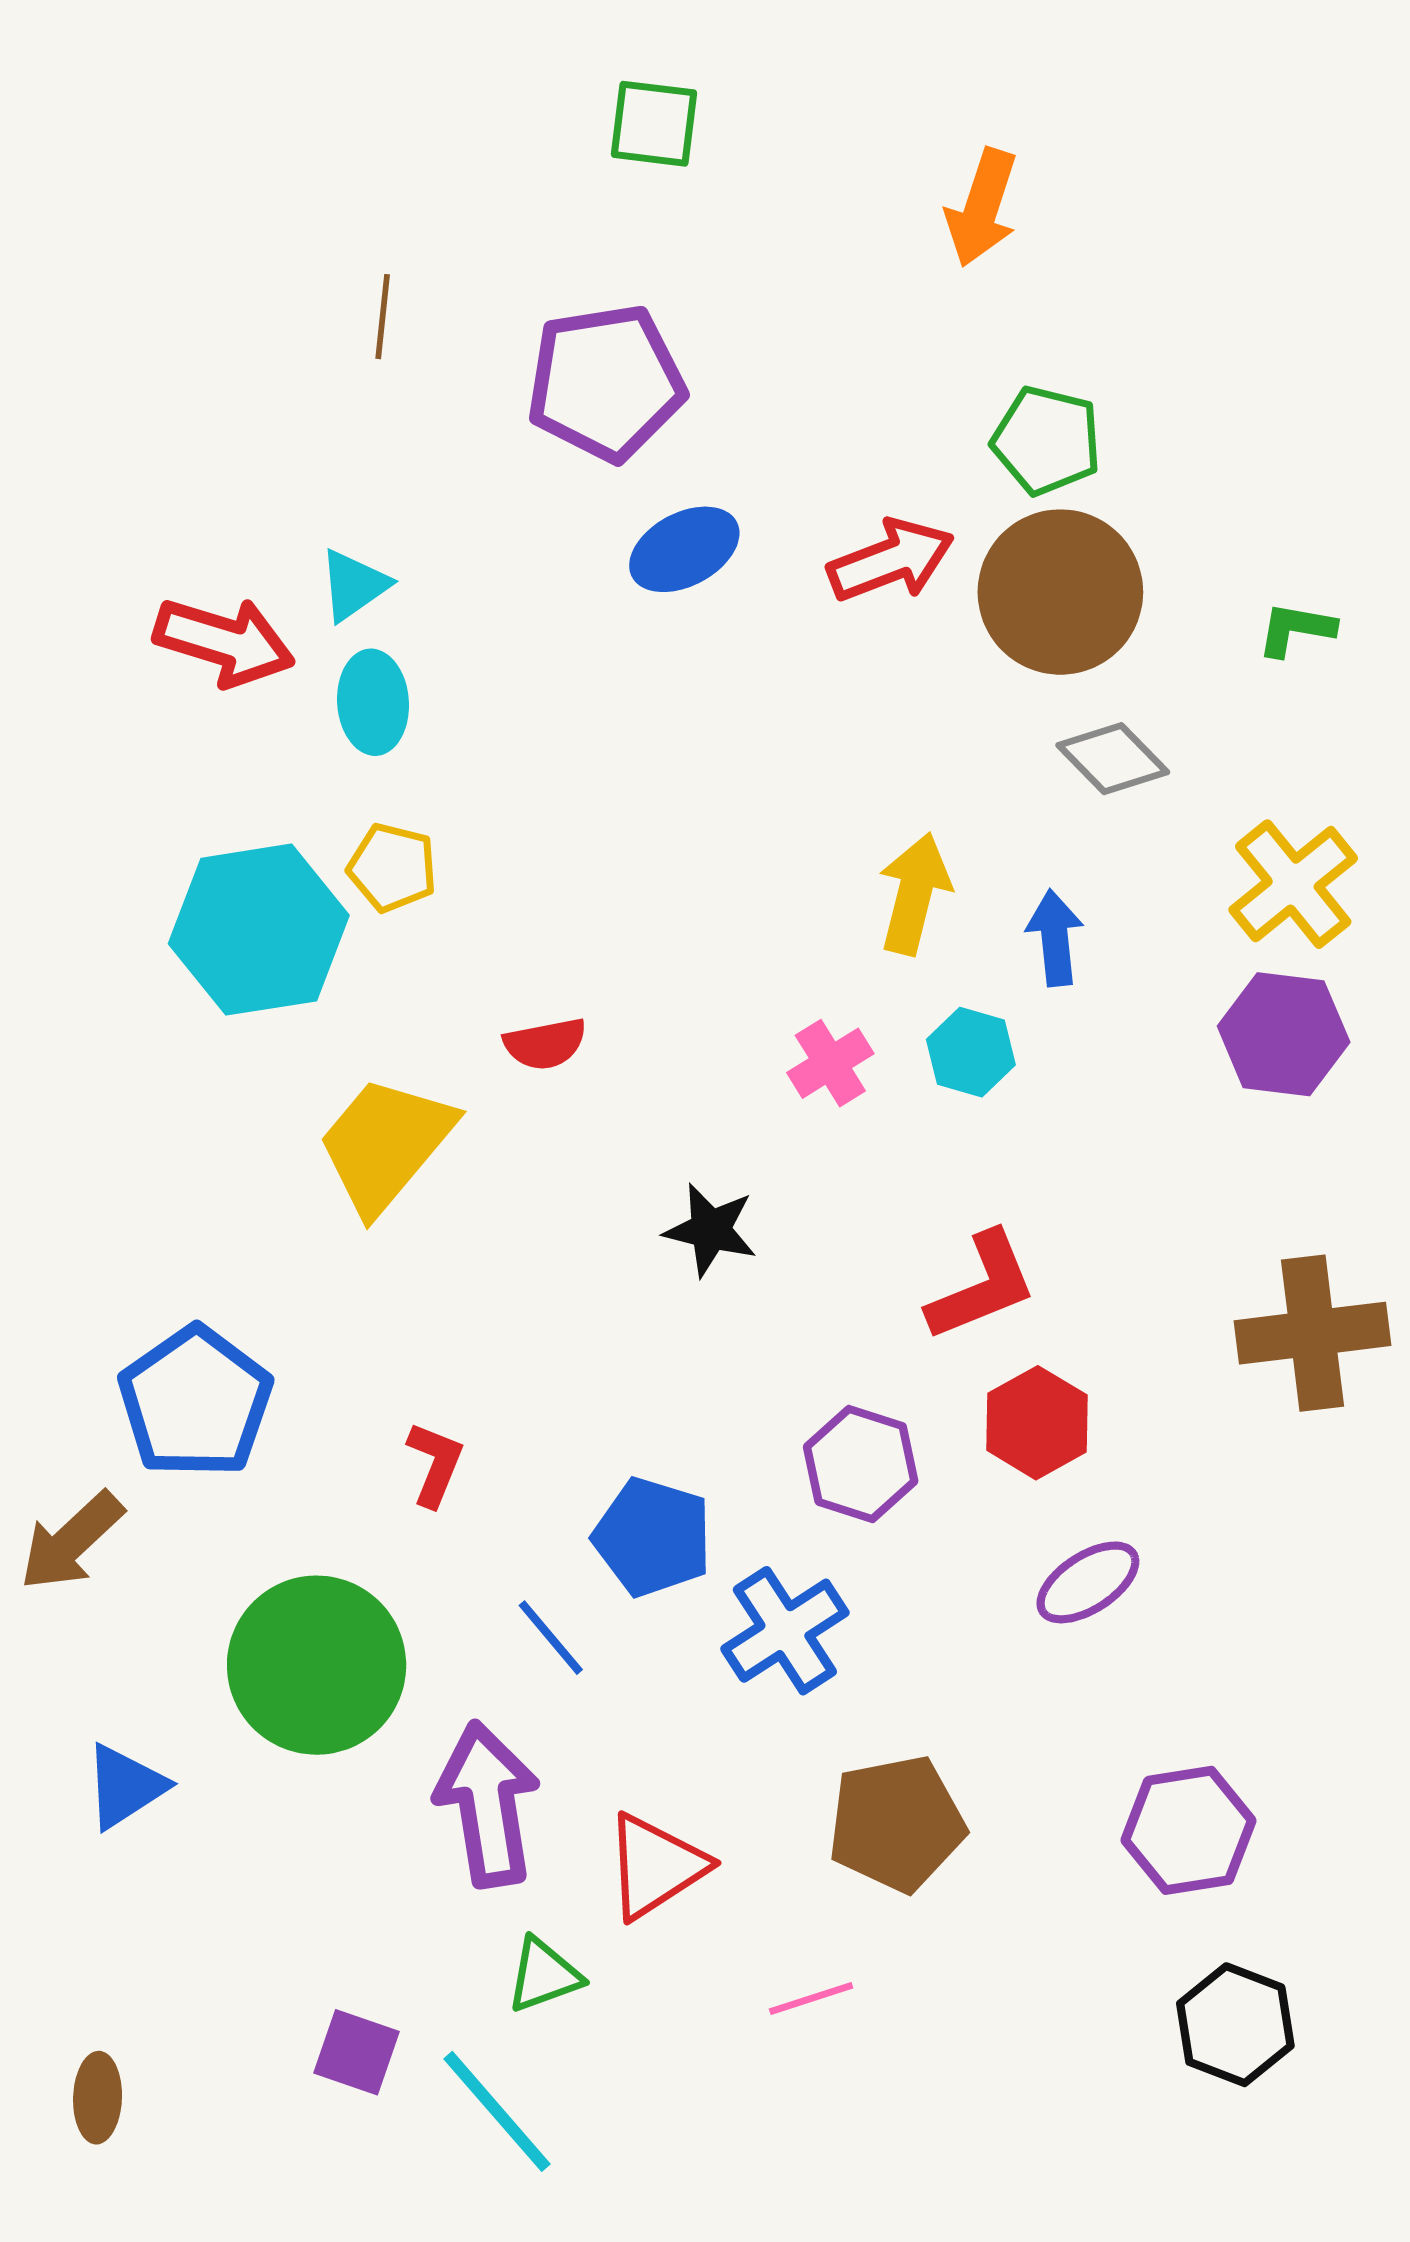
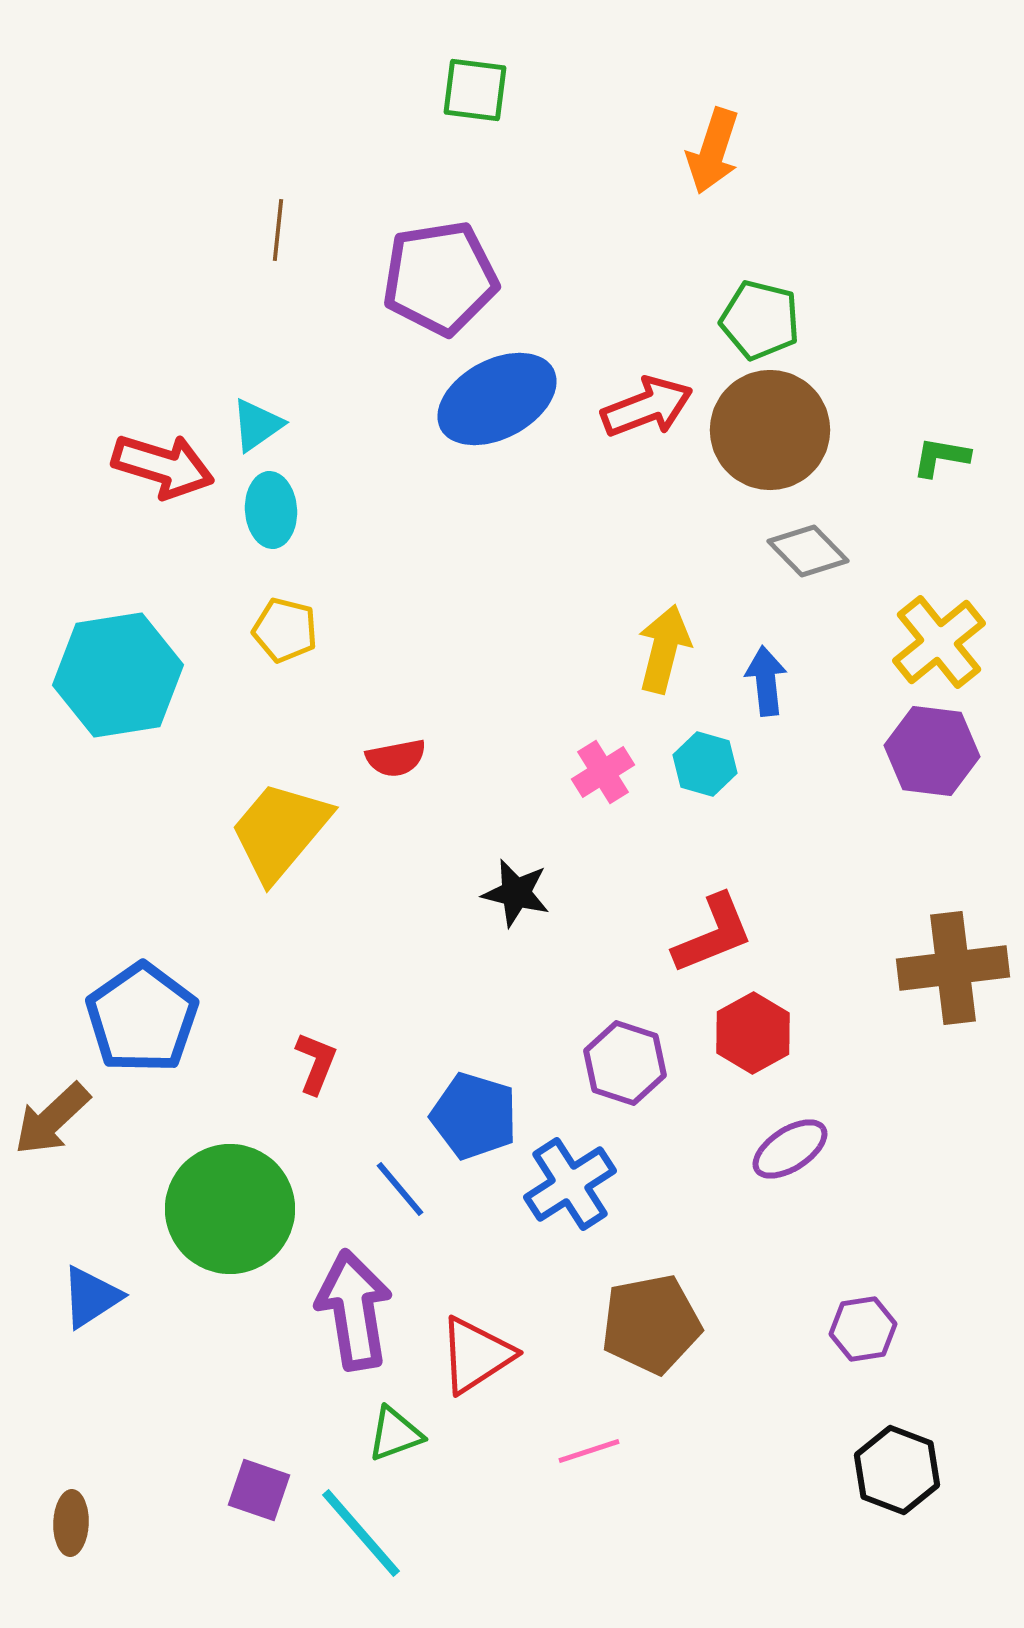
blue ellipse: (684, 549) -> (497, 399), size x1.5
cyan hexagon: (259, 930) -> (118, 675), moved
purple hexagon: (1189, 1830) -> (863, 1329), size x0.7

